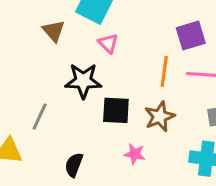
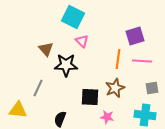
brown triangle: (54, 31) -> (46, 49), moved
black square: (116, 110) -> (90, 97), moved
pink star: (135, 154) -> (107, 117), moved

